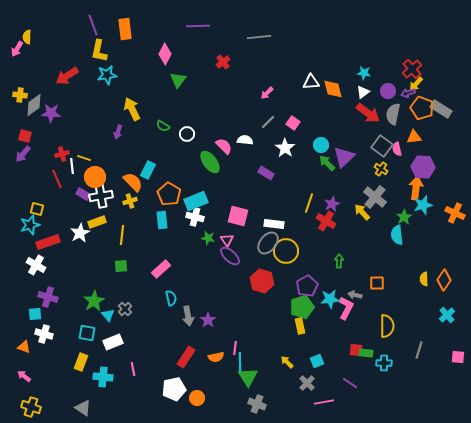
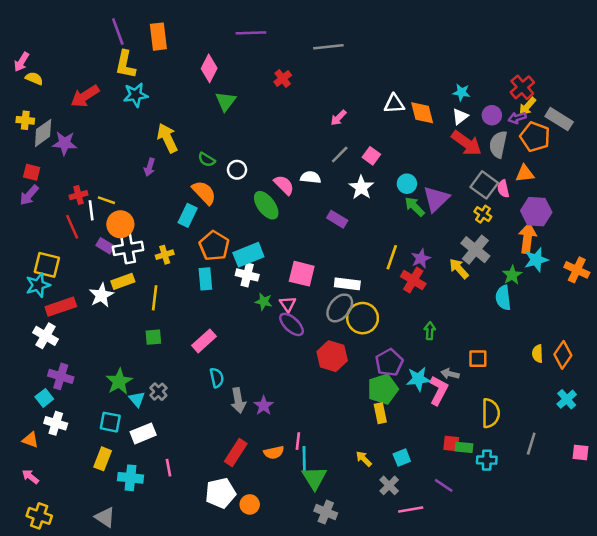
yellow semicircle: (27, 37) -> (34, 78), moved, turned 112
gray rectangle: (441, 109) -> (559, 119), moved
orange semicircle: (133, 182) -> (204, 193), moved
yellow square: (37, 209) -> (47, 265), size x1.5
cyan square: (35, 314) -> (44, 398), turned -32

